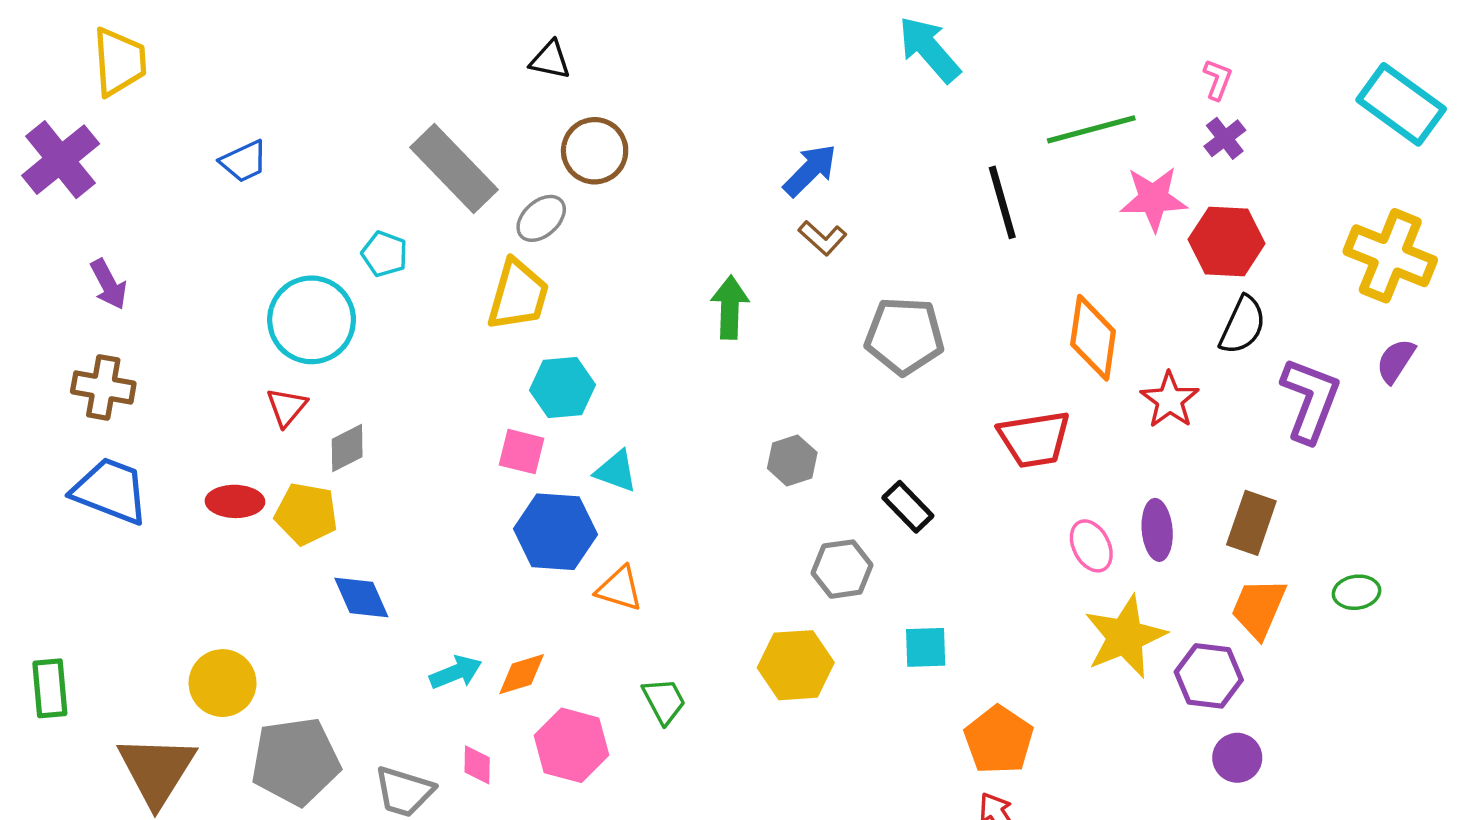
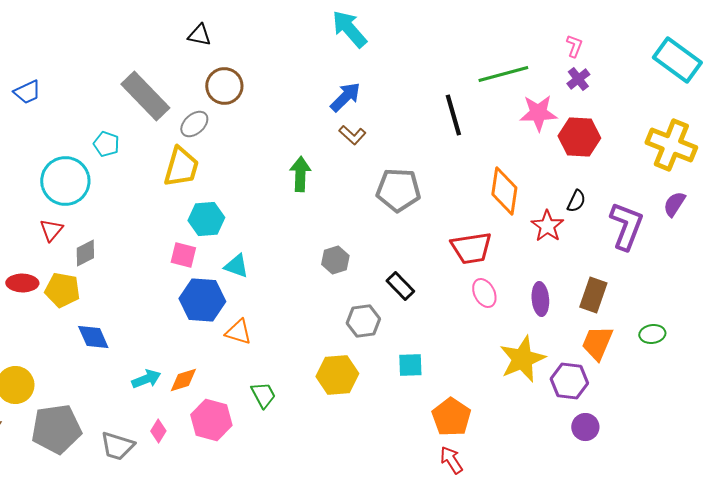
cyan arrow: (929, 49) -> (349, 29), moved
black semicircle: (1243, 325) -> (576, 201), moved, size x0.7
pink ellipse: (1091, 546) -> (484, 293), moved
pink diamond: (477, 765) -> (158, 431), turned 30

